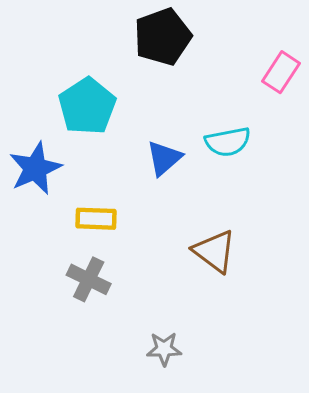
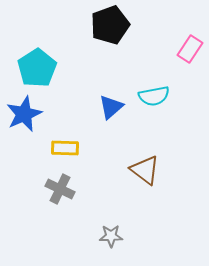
cyan pentagon: (87, 106) -> (37, 68), moved

